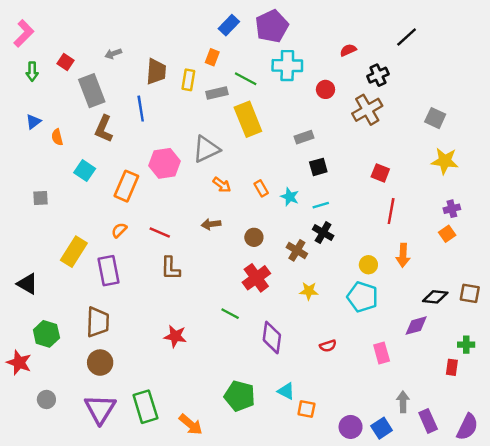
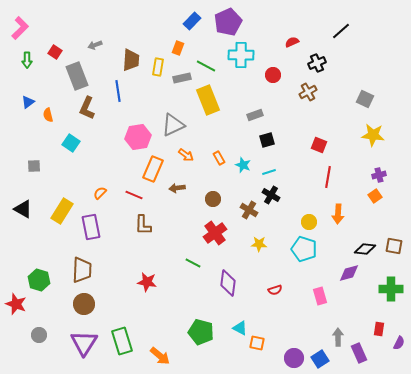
brown cross: (367, 110) -> (308, 92), size x0.7
orange rectangle: (126, 186) -> (153, 169), moved
black triangle: (27, 284) -> (23, 209), moved
green cross: (466, 345) -> (391, 289), size x1.6
red rectangle: (452, 367) -> (379, 329), moved
purple semicircle: (467, 427) -> (399, 343), moved, size x0.6

